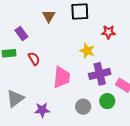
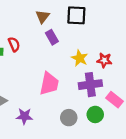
red star: (108, 32) -> (104, 60), moved
purple rectangle: (21, 34) -> (52, 37), moved
red semicircle: (34, 59) -> (14, 44), moved

